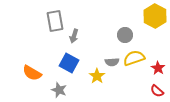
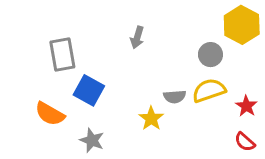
gray rectangle: (55, 21) -> (62, 55), moved
gray circle: (125, 35) -> (210, 55), moved
gray arrow: (74, 36) -> (137, 37), moved
blue square: (69, 63) -> (89, 90), moved

